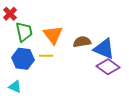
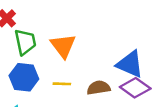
brown semicircle: (82, 42) -> (99, 88), moved
yellow line: (46, 56) -> (62, 84), moved

